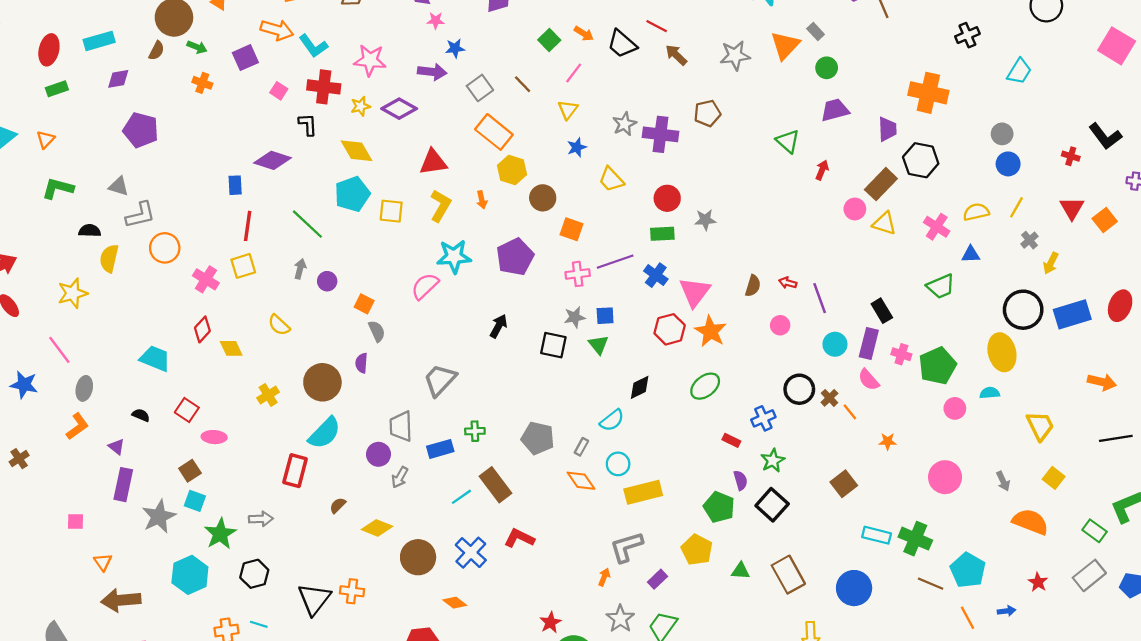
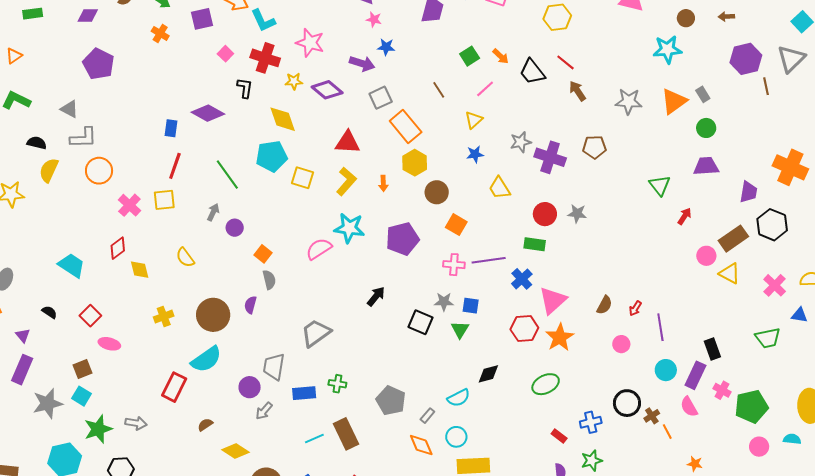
gray square: (480, 88) -> (381, 98), moved
gray star: (705, 220) -> (577, 214), moved
red arrow: (788, 283) -> (635, 308), turned -84

